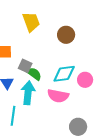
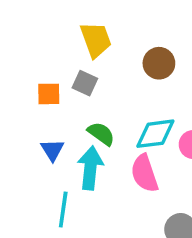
gray square: (25, 66) -> (85, 83), moved
pink semicircle: (58, 96) -> (144, 173), turned 60

